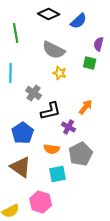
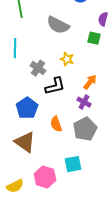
yellow star: (60, 73) -> (67, 59), moved
purple cross: (69, 127) -> (84, 102), moved
orange semicircle: (52, 149) -> (56, 124), turned 63
cyan square: (58, 174) -> (73, 164), moved

